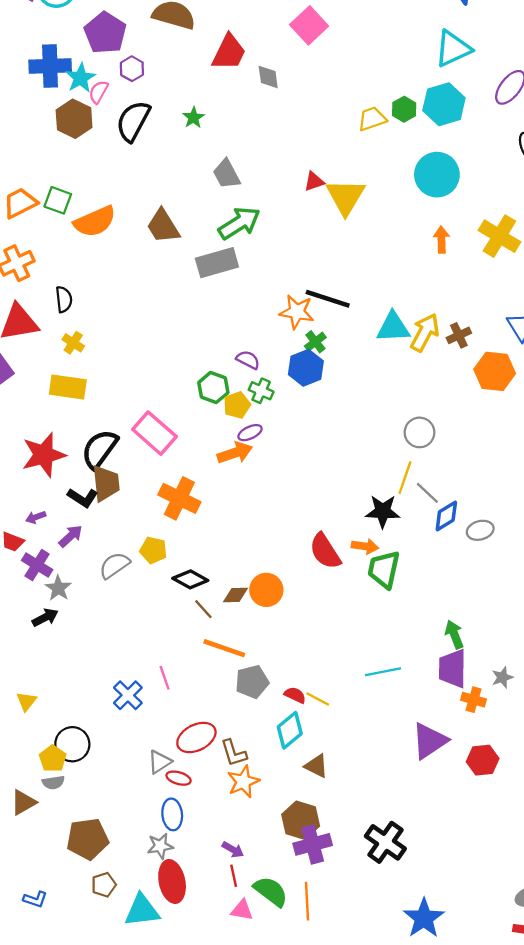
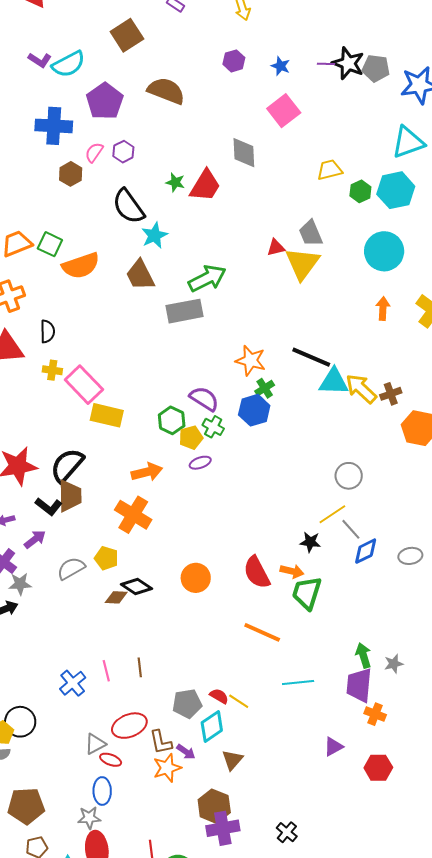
red trapezoid: (229, 52) -> (205, 186), moved
purple hexagon: (132, 69) -> (123, 152), moved
gray diamond: (268, 77) -> (244, 153), size x1.4
cyan star: (81, 78) -> (154, 235), moved
green star: (194, 118) -> (175, 182), turned -30
brown hexagon: (74, 119) -> (71, 174), size x0.7
yellow trapezoid: (372, 119) -> (330, 170), moved
black semicircle: (133, 121) -> (128, 206), moved, turned -69
gray trapezoid: (227, 174) -> (311, 233), moved
black line: (328, 299) -> (311, 357), moved
yellow arrow: (425, 332) -> (361, 389), turned -80
yellow cross: (73, 343) -> (52, 370), turned -30
purple semicircle: (248, 360) -> (204, 399), size x1.4
yellow rectangle: (68, 387) -> (107, 415), moved
pink rectangle: (154, 433) -> (84, 385), moved
orange arrow: (235, 453) -> (147, 472), moved
yellow line: (405, 478) -> (332, 514), turned 32
black star: (383, 511) -> (310, 542), size x0.7
gray ellipse: (480, 530) -> (410, 556), moved
gray star: (58, 588) -> (20, 584), turned 30
orange circle: (266, 590) -> (196, 578), moved
brown diamond: (236, 595) -> (116, 597), moved
brown line: (203, 609) -> (140, 667), moved, turned 30
orange line: (224, 648) -> (262, 632), moved
gray star: (502, 677) -> (394, 664), moved
gray pentagon: (252, 682) -> (187, 704), moved
purple triangle: (429, 741) -> (333, 747), size x0.6
brown triangle: (316, 766) -> (232, 760), turned 40
black cross: (385, 842) -> (287, 832), size x0.6
purple arrow: (233, 850) -> (186, 752), moved

